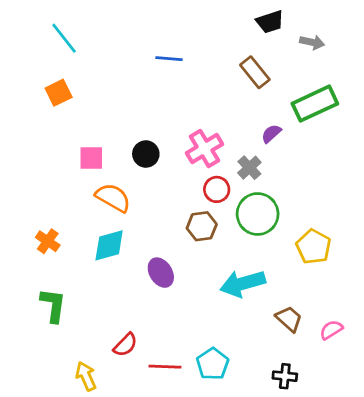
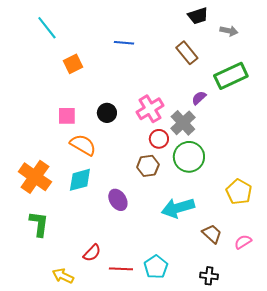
orange square: (59, 93) -> (73, 64), moved
gray cross: (249, 168) -> (183, 123), size x1.4
orange cross: (48, 241) -> (35, 177), size x1.8
yellow pentagon: (313, 247) -> (239, 192), moved
yellow arrow: (86, 376) -> (63, 276), turned -40

